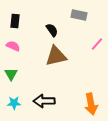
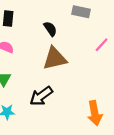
black arrow: (44, 101) -> (41, 96), moved, turned -35

